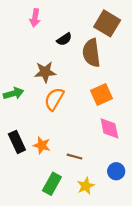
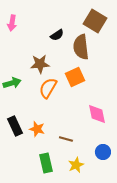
pink arrow: (35, 18) -> (12, 23), moved
orange square: (102, 95) -> (75, 77), moved
green rectangle: (52, 184) -> (46, 163), turned -42

